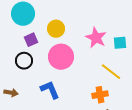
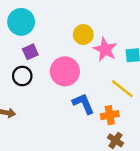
yellow circle: (56, 29) -> (83, 35), moved
blue L-shape: (50, 90) -> (83, 104), moved

